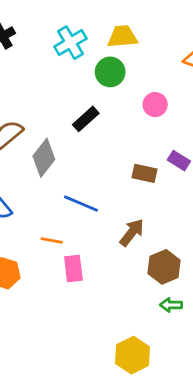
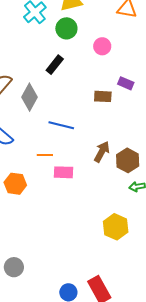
brown arrow: (132, 232) -> (102, 152), moved
pink rectangle: (73, 269) -> (64, 172), turned -72

